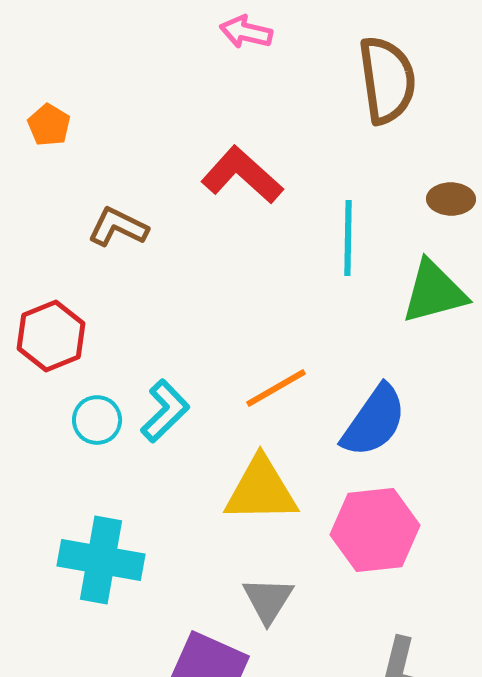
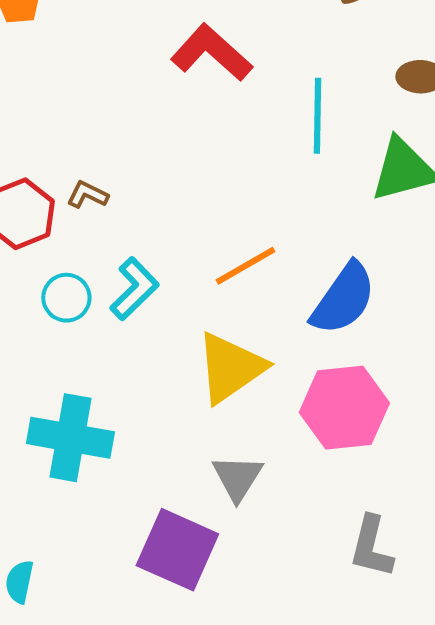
brown L-shape: (118, 227) -> (87, 195), moved, size x0.7
yellow triangle: (261, 490) -> (230, 368), turned -34

